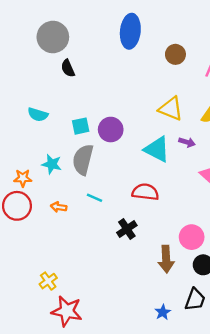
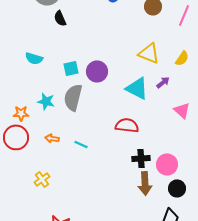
purple arrow: (187, 142) -> (163, 82), turned -56
cyan line: (94, 198) -> (81, 144), moved
black cross: (127, 229) -> (141, 158), moved, turned 30
yellow cross: (48, 281) -> (42, 179), moved

